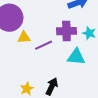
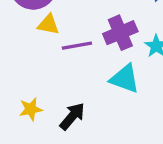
purple cross: (66, 31) -> (120, 33), turned -36

